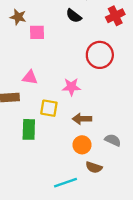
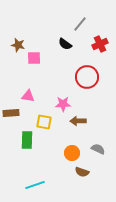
brown arrow: (82, 119) -> (78, 121), moved
cyan line: (65, 183) -> (35, 185), moved

